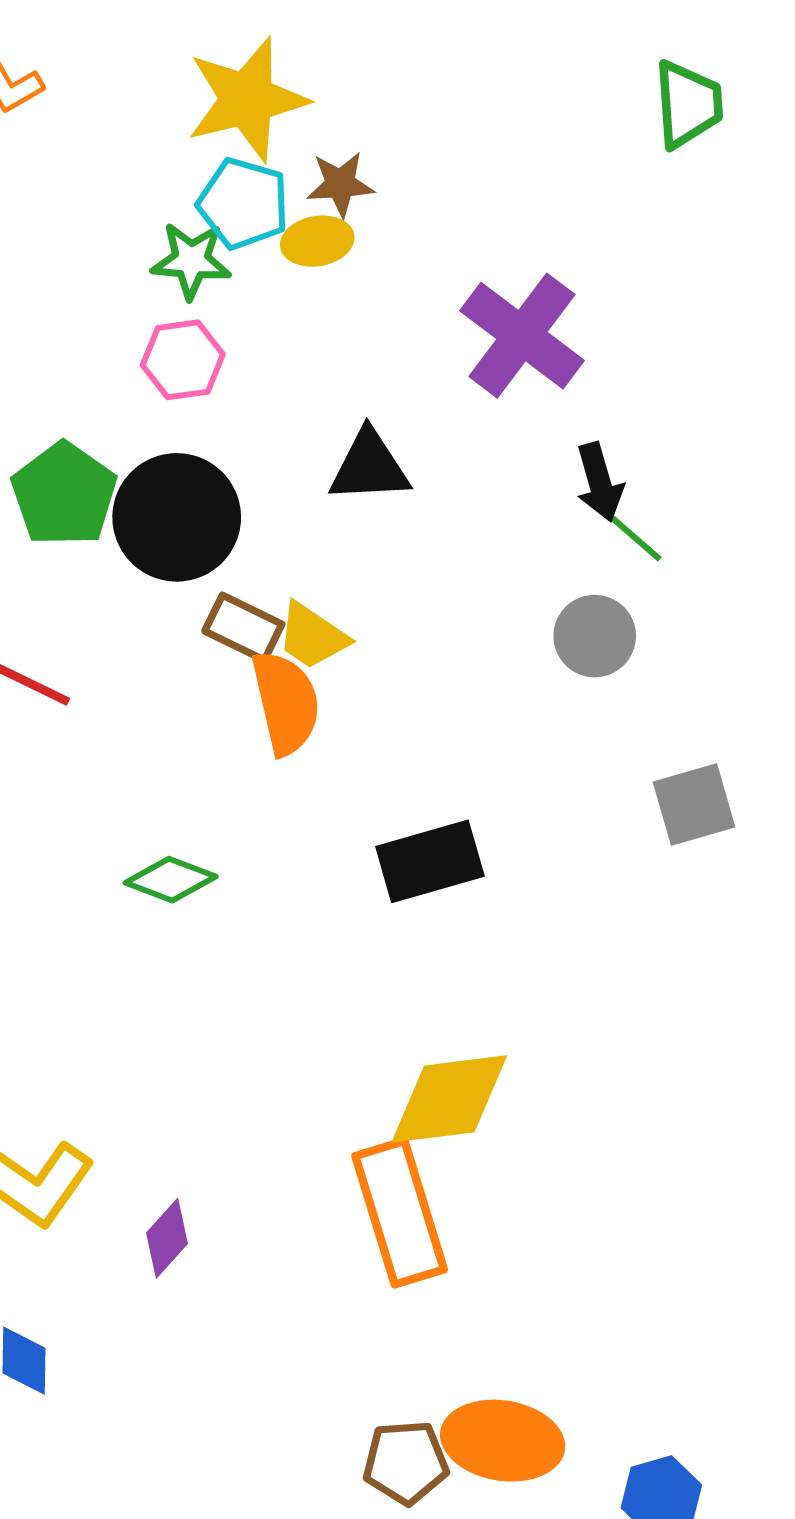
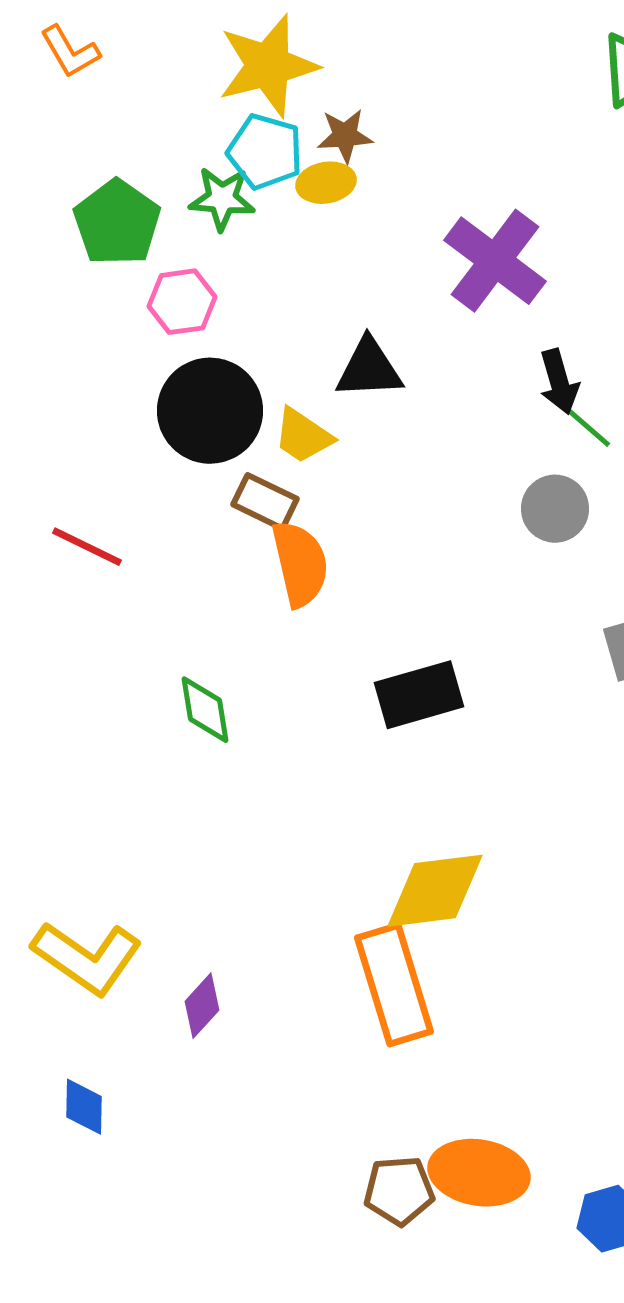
pink hexagon: (183, 360) -> (182, 302), moved
green pentagon: (64, 494) -> (117, 223), moved
yellow trapezoid: (312, 636) -> (303, 436), moved
green diamond: (171, 880) -> (205, 710), turned 60

